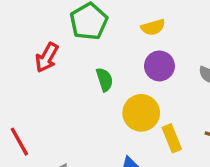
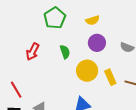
red arrow: (47, 57) -> (33, 52), moved
yellow rectangle: (172, 138) -> (110, 77), moved

